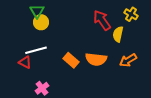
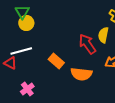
red arrow: (102, 20) -> (87, 44), moved
orange semicircle: (96, 59) -> (81, 74), moved

